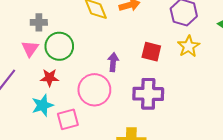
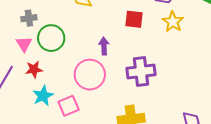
red square: (151, 52) -> (134, 19), moved
red star: (50, 78) -> (34, 69), moved

